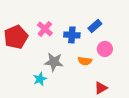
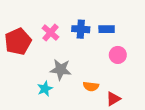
blue rectangle: (95, 26) -> (107, 29), turned 40
blue cross: (72, 35) -> (81, 29), moved
orange semicircle: (85, 61) -> (91, 86), moved

